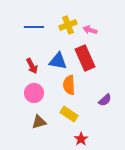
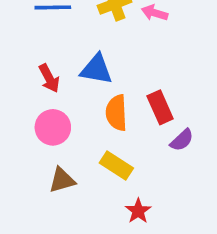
red rectangle: (85, 58) -> (160, 107), moved, size x0.7

